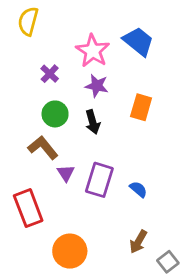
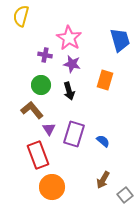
blue trapezoid: (138, 41) -> (120, 40), moved, turned 35
purple cross: (50, 74) -> (45, 55), moved, turned -32
red rectangle: (28, 208) -> (38, 155), moved

